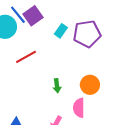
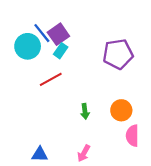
cyan rectangle: (61, 31) -> (61, 51), moved
pink semicircle: (79, 108) -> (132, 136), moved

